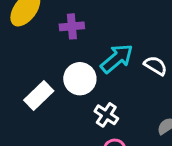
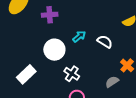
cyan arrow: (117, 58) -> (79, 36), size x0.6
white rectangle: (39, 96) -> (26, 74), moved

